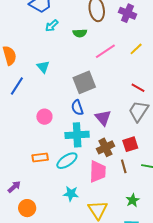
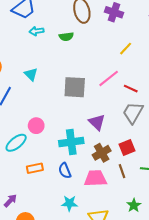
cyan arrow: (52, 26) -> (37, 31), turned 40
pink line: (105, 51) -> (109, 78), moved
gray square: (84, 82) -> (75, 87), turned 30
blue semicircle: (77, 108) -> (65, 171), moved
cyan ellipse: (67, 161) -> (16, 143), moved
pink trapezoid: (98, 172) -> (95, 178), turned -90

